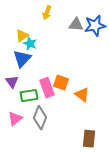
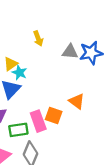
yellow arrow: (47, 13) -> (38, 39), turned -40
orange triangle: (82, 95) -> (77, 101), moved

